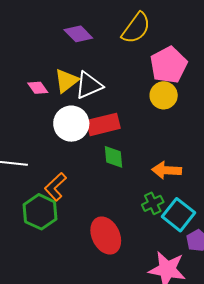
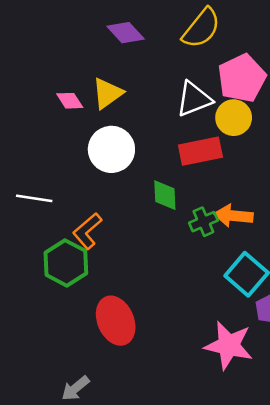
white triangle: (89, 85) -> (194, 99), moved
red rectangle: (103, 124) -> (200, 151), moved
green cross: (153, 203) -> (203, 222), moved
red ellipse: (106, 236) -> (116, 321), moved

